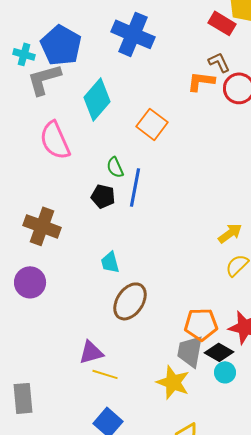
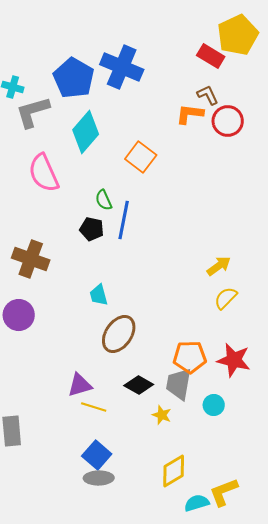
blue pentagon: (61, 45) -> (74, 78), moved
black diamond: (219, 352) -> (139, 385), moved
yellow star: (173, 382) -> (162, 415), size x0.6

